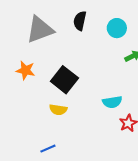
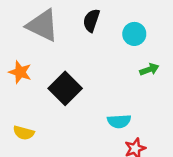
gray triangle: (40, 30) -> (43, 25), turned 40
yellow semicircle: (58, 110) -> (24, 133), moved

